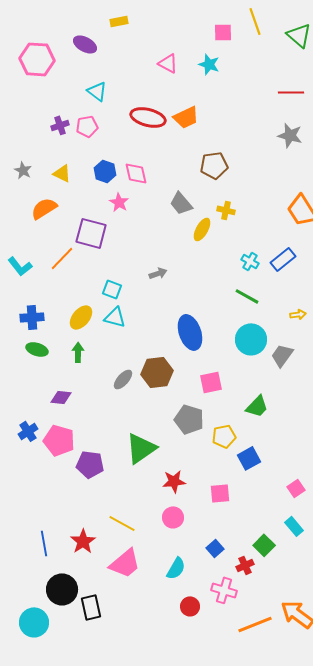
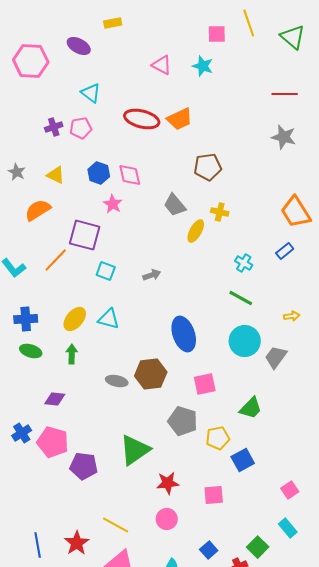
blue rectangle: (283, 259) -> (285, 251), moved, size x0.7
cyan square: (112, 289) -> (106, 271), moved
gray ellipse: (123, 379) -> (117, 381), turned 60

